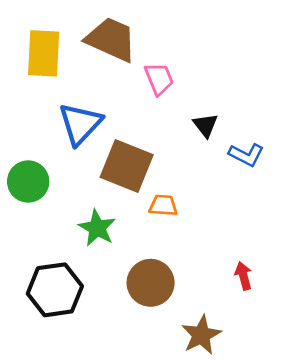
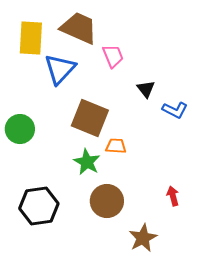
blue triangle: (80, 124) -> (60, 69), moved
green star: (97, 228) -> (87, 162), moved

